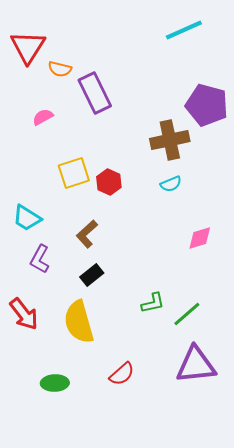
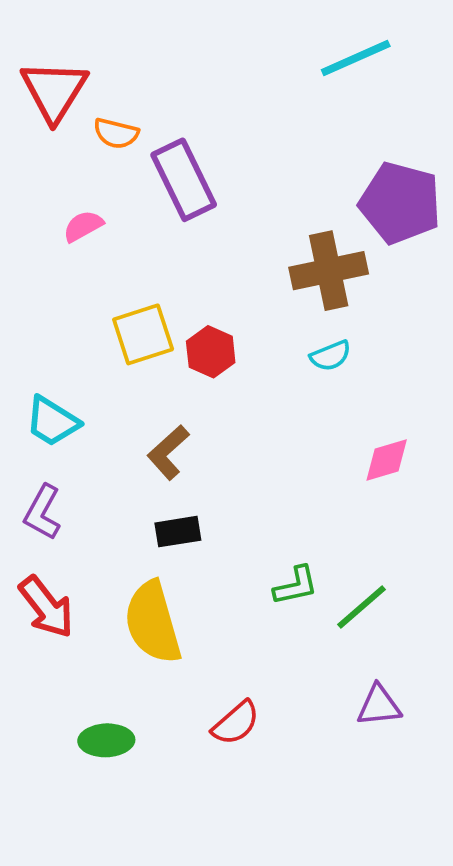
purple L-shape: (40, 259) -> (43, 512), moved
black rectangle: (92, 275) -> (178, 532), turned 30
purple triangle: (196, 365) -> (379, 706), size x0.6

